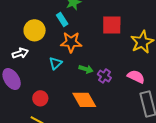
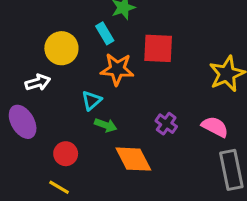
red square: (112, 25) -> (158, 48), moved
green arrow: (86, 69) -> (106, 125), moved

